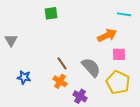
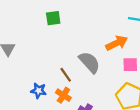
gray semicircle: (91, 67) -> (89, 62), moved
blue star: (24, 77) -> (38, 91), moved

